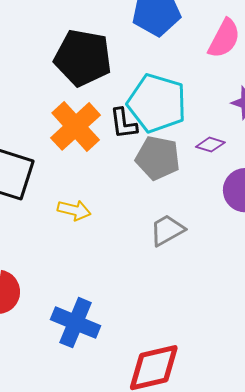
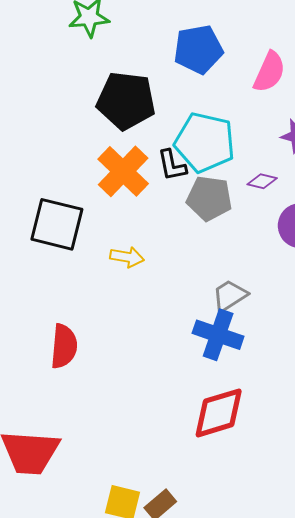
gray trapezoid: (167, 230) -> (230, 296), moved
blue cross: (76, 323) -> (218, 335), moved

